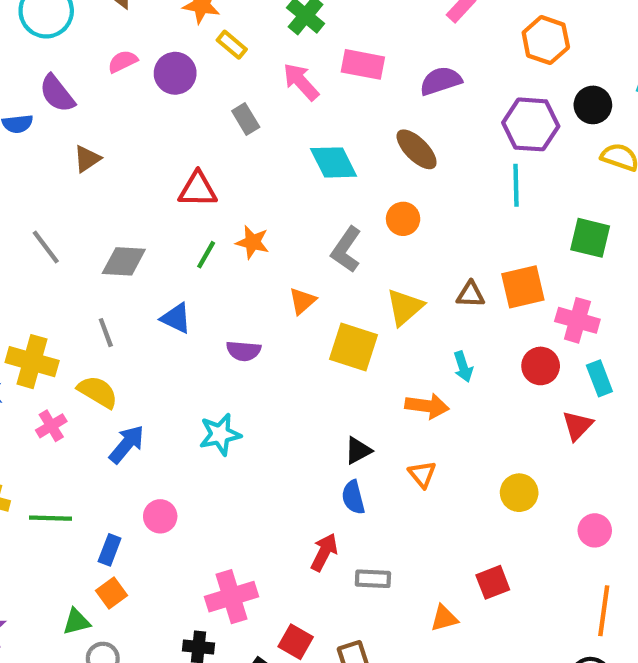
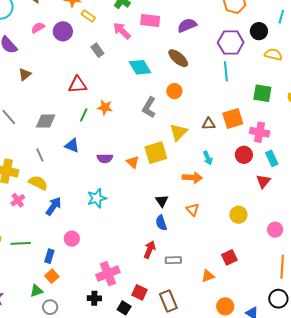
orange triangle: (302, 301) -> (133, 162), moved, turned -32
yellow square: (354, 347) -> (156, 153), turned -30
black triangle: (358, 451) -> (162, 201), turned -32

